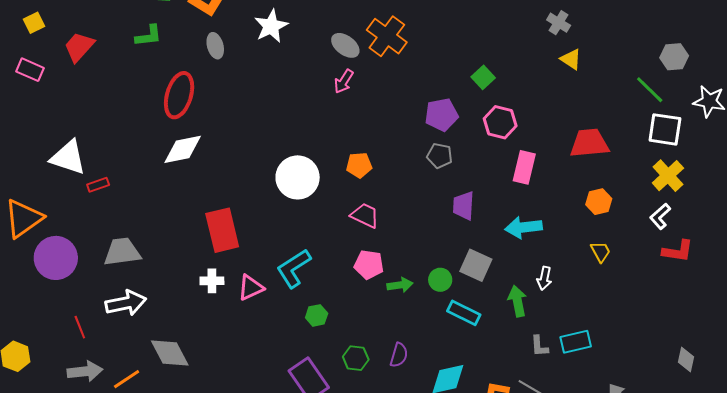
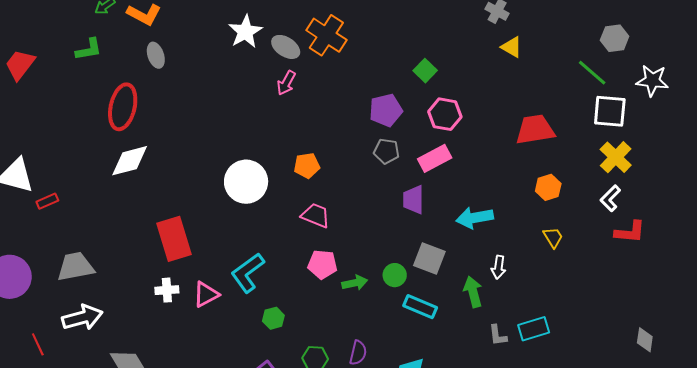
white star: (271, 26) -> (245, 32), moved
pink rectangle: (524, 167) -> (435, 158), moved, turned 52

